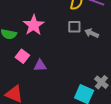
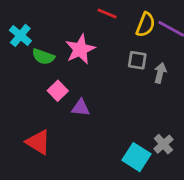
gray arrow: (92, 33) -> (160, 73), turned 72

